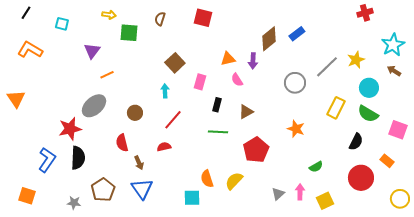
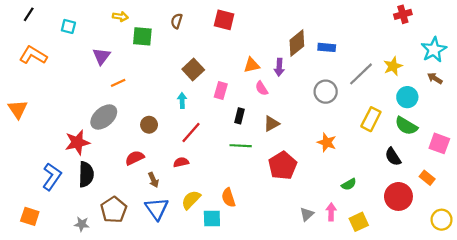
blue rectangle: (297, 34) -> (327, 47), moved, turned 42
black semicircle: (356, 142) -> (393, 157), turned 120
red semicircle: (122, 143) -> (135, 158), turned 78
yellow semicircle: (234, 181) -> (191, 200), moved

